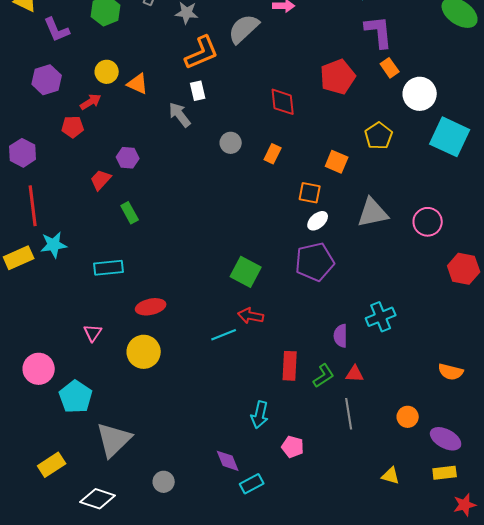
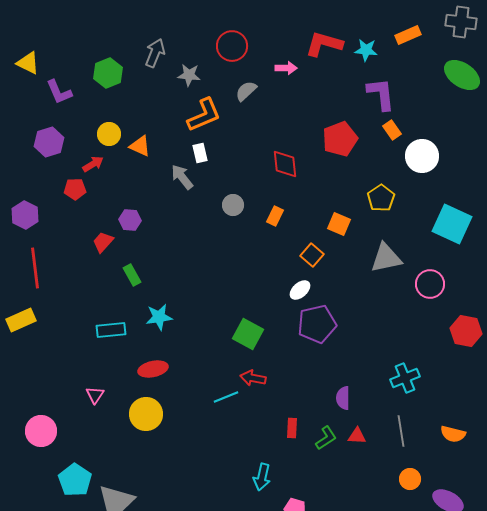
gray semicircle: (244, 29) -> (246, 91), size x0.7
cyan square: (450, 137) -> (452, 224), moved
orange square: (310, 193) -> (312, 255), turned 30
gray triangle: (373, 213) -> (386, 258), moved
white ellipse: (318, 221) -> (300, 290), moved
cyan star: (54, 245) -> (159, 317), moved
cyan cross: (381, 317) -> (405, 378), moved
red rectangle: (290, 366) -> (292, 428), size x0.7
cyan pentagon: (76, 397) -> (75, 480), moved
gray line: (349, 414) -> (401, 431), moved

